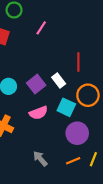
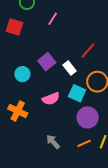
red line: (78, 62) -> (88, 50), turned 42
purple square: (36, 84) -> (47, 62), moved

